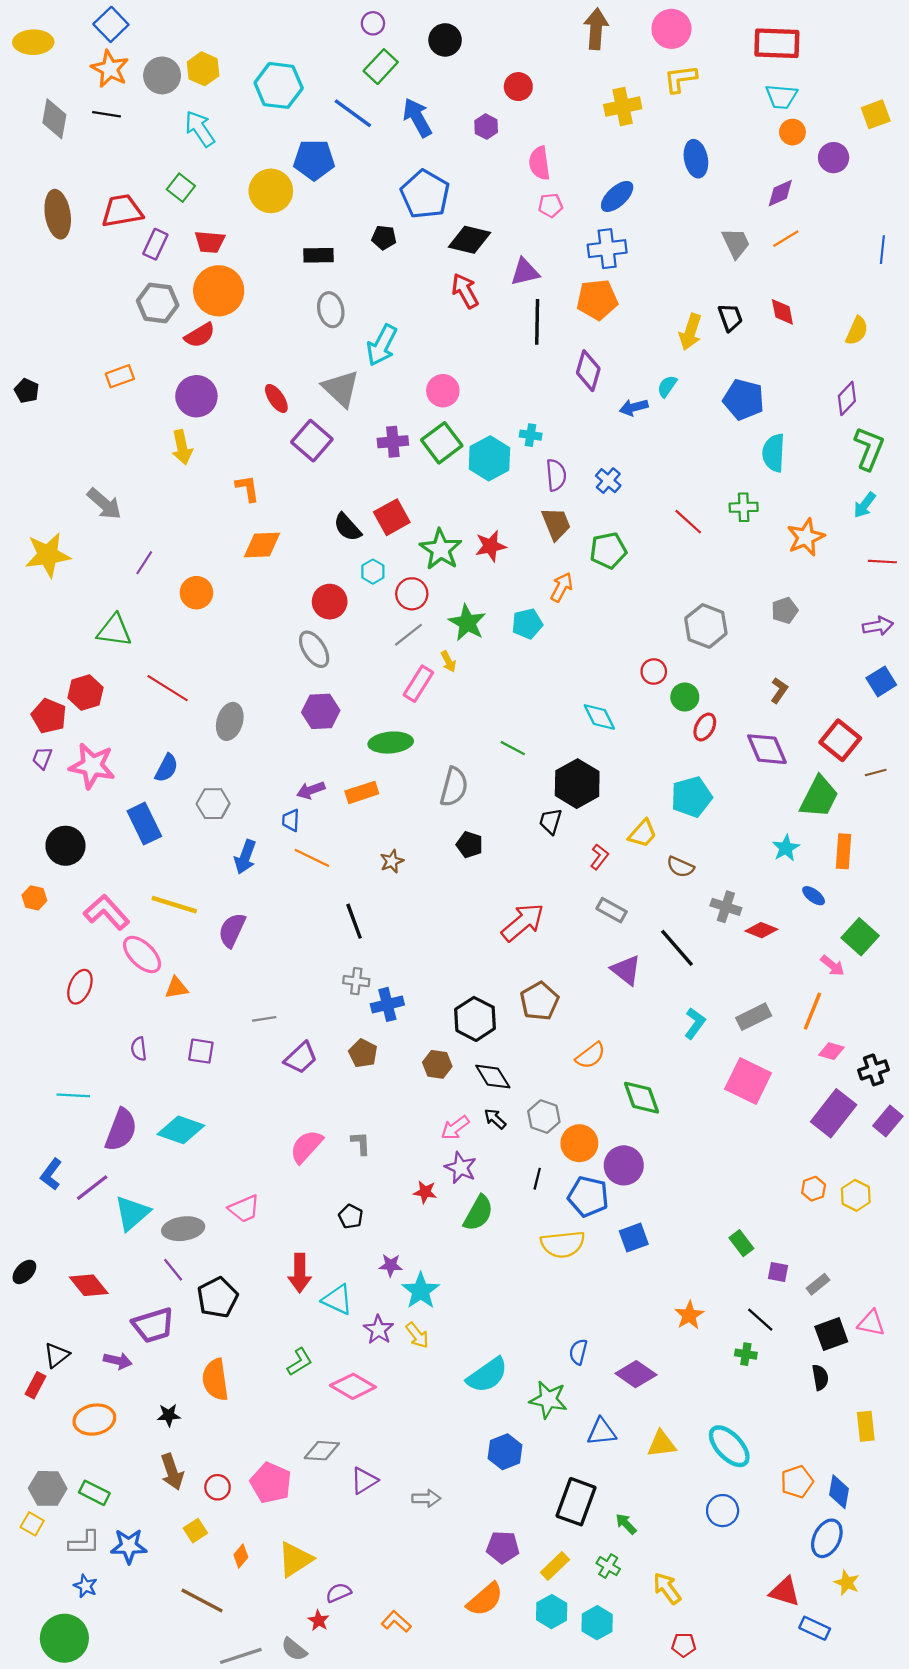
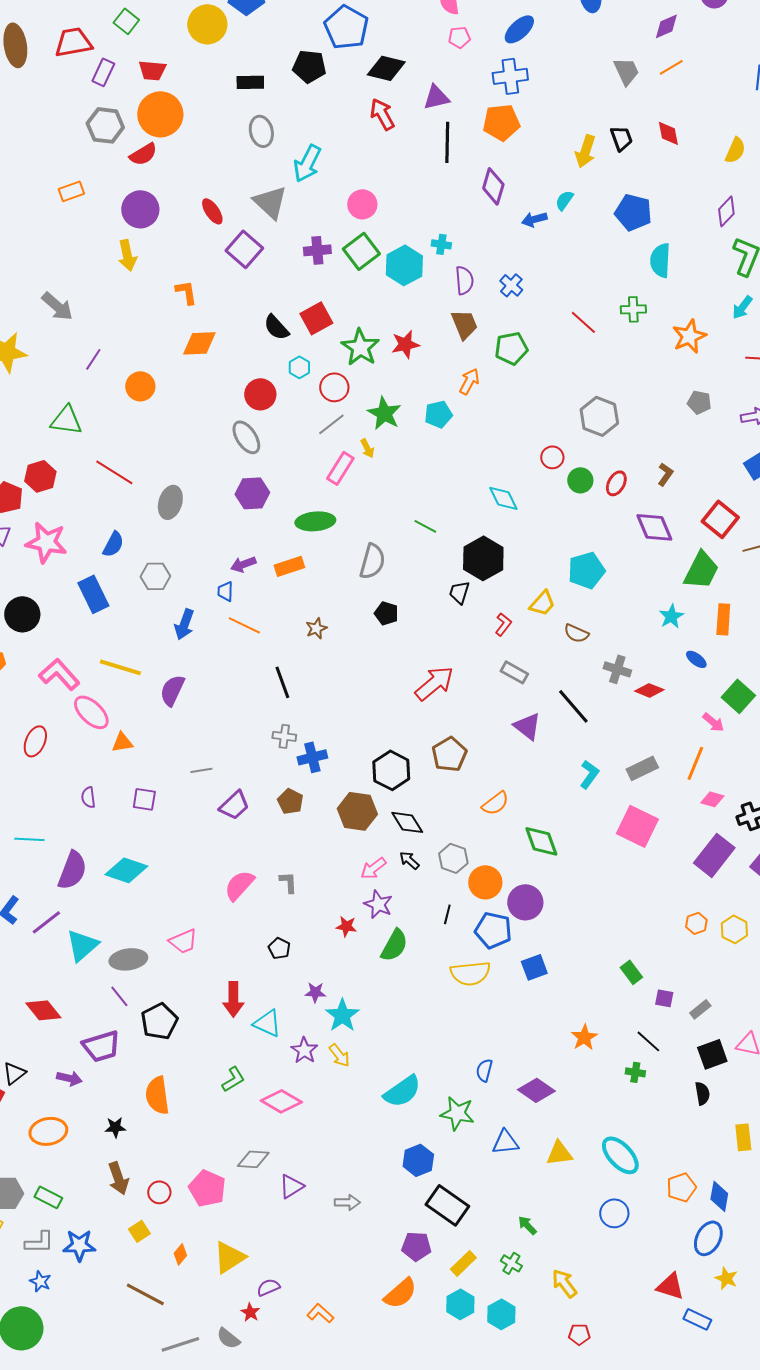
black pentagon: (384, 238) -> (309, 66), size x1.5
gray pentagon: (785, 610) -> (699, 402), moved, turned 30
red ellipse: (705, 727) -> (616, 483), moved
brown hexagon: (437, 1064) -> (357, 811), size x1.5
black rectangle: (576, 1502) -> (447, 1205), moved, turned -75

